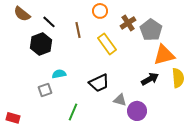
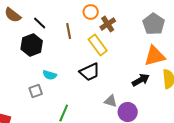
brown cross: (128, 23) -> (108, 24), moved
gray pentagon: (151, 30) -> (154, 24), moved
cyan semicircle: (59, 74) -> (50, 75), turned -152
black trapezoid: (99, 83) -> (90, 72), moved

